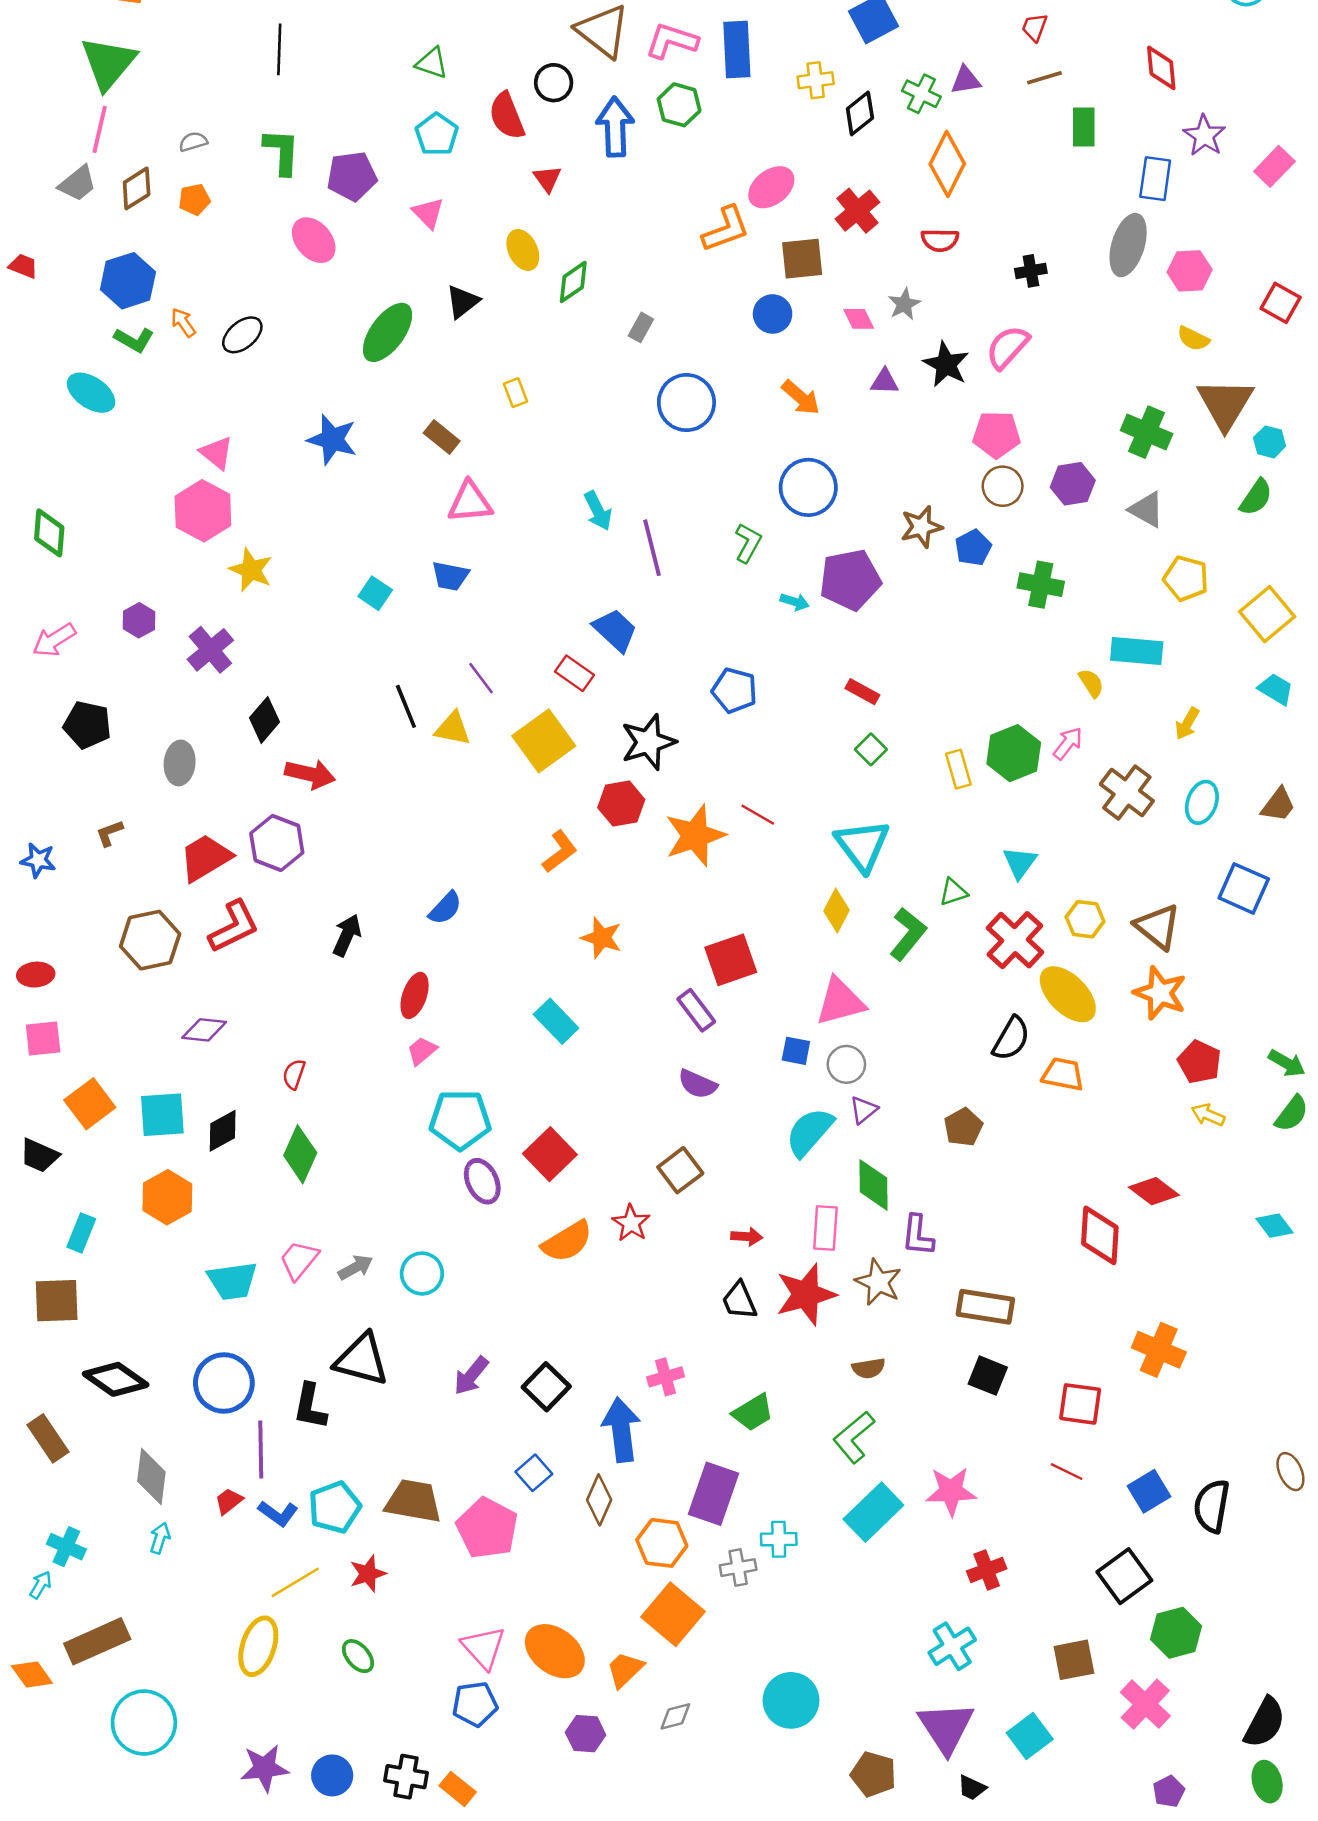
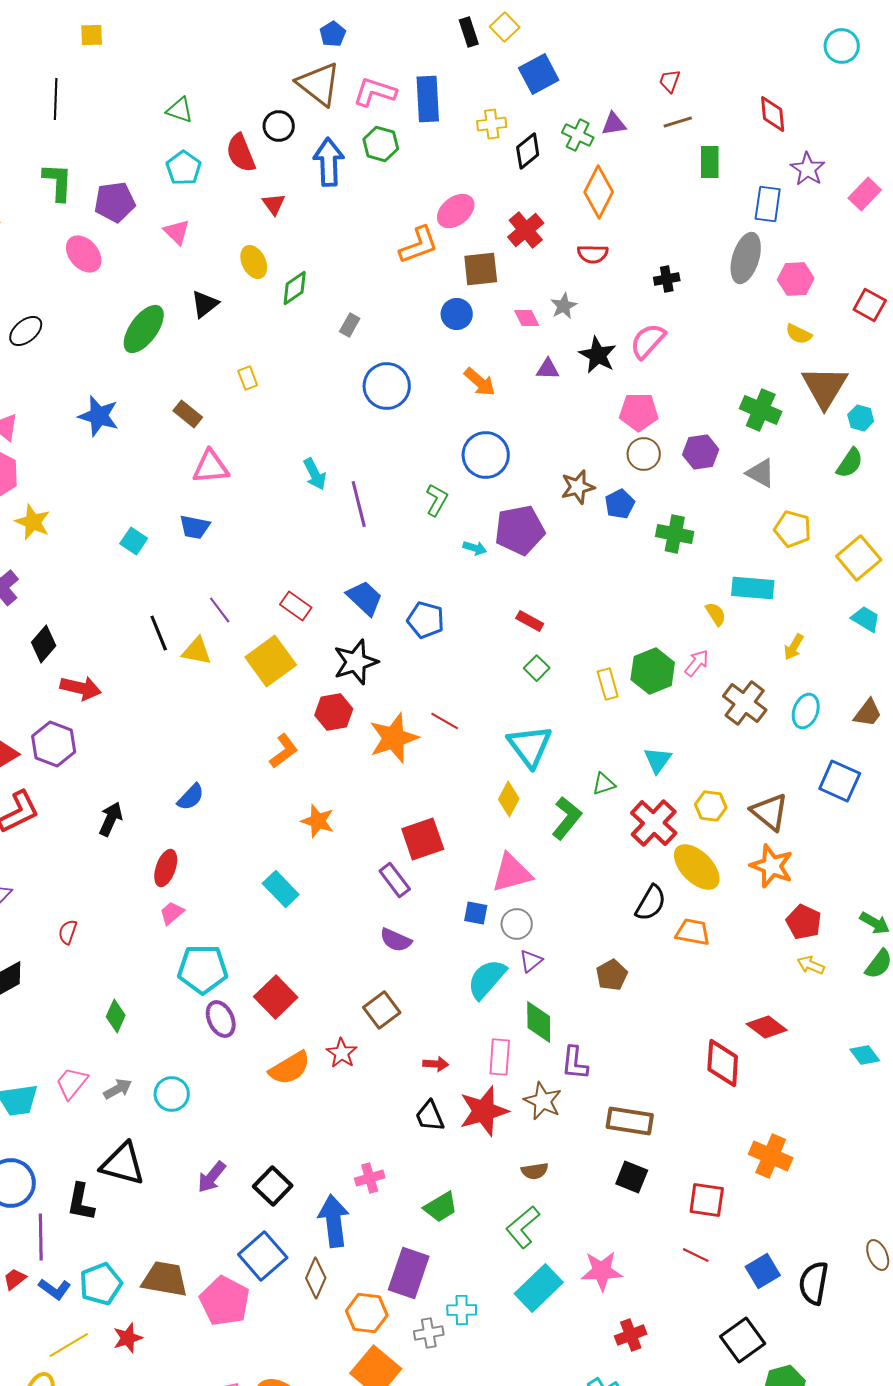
blue trapezoid: (615, 630) -> (365, 598), moved
green diamond: (300, 1154) -> (116, 1016), moved, size x0.7
blue square: (534, 1473) -> (263, 1256), size x1.6

